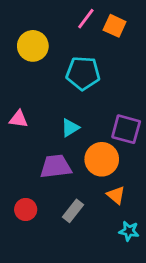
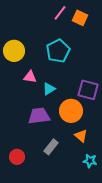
yellow circle: (33, 46) -> (14, 51), moved
cyan pentagon: (83, 73) -> (58, 51), turned -30
pink triangle: (18, 119) -> (30, 77), moved
red circle: (26, 210) -> (17, 157), moved

